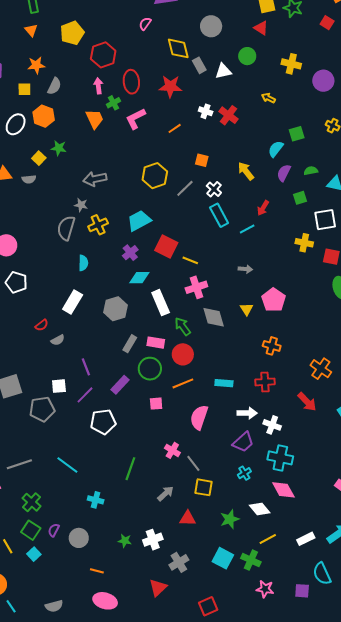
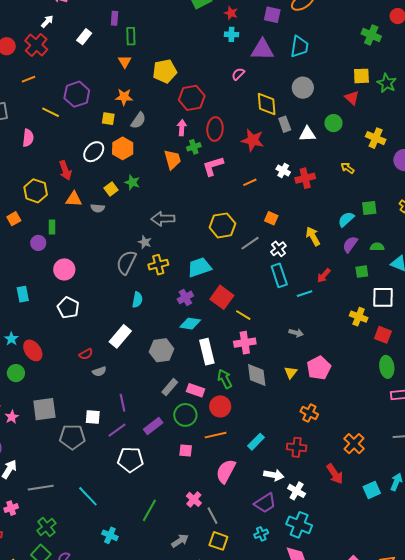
red cross: (229, 115) -> (305, 178), turned 30
cyan rectangle: (224, 383) -> (256, 442), turned -60

